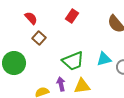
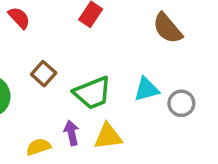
brown square: (39, 38) -> (44, 74), moved

